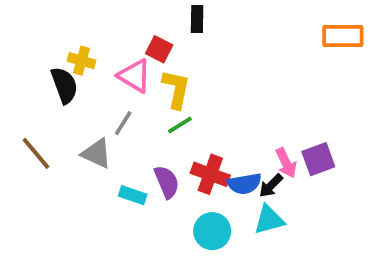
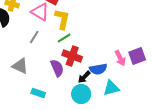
gray triangle: (97, 153) -> (20, 66), moved
red cross: (210, 174) -> (72, 56), moved
black arrow: (271, 186) -> (84, 77), moved
cyan rectangle: (133, 195) -> (38, 93), moved

